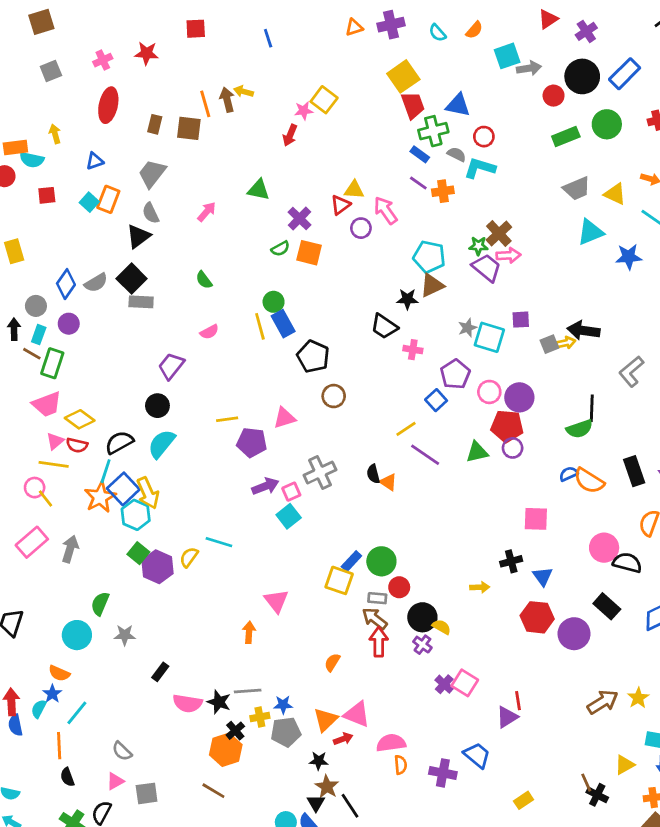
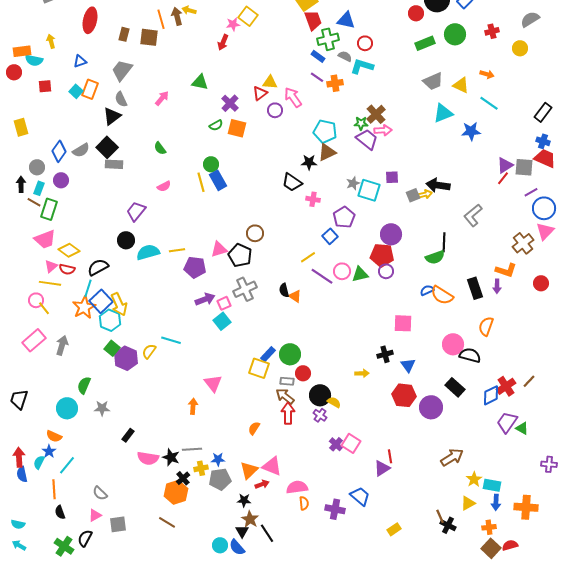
black pentagon: (313, 356) -> (240, 255), moved
pink circle: (489, 392) -> (342, 271), moved
cyan semicircle: (162, 444) -> (148, 252), moved, turned 35
yellow star: (638, 698) -> (474, 479), moved

